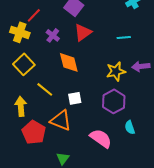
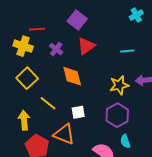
red line: (34, 15) -> (37, 29), turned 42
cyan semicircle: (130, 127) -> (125, 141), moved

